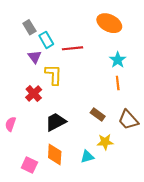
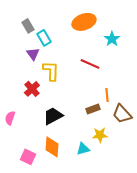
orange ellipse: (109, 23) -> (84, 22), moved, turned -45
red line: (73, 48) -> (90, 64), moved, turned 30
cyan star: (118, 60) -> (112, 39), moved
orange line: (118, 83) -> (107, 95), moved
brown rectangle: (98, 115) -> (93, 109), turned -56

